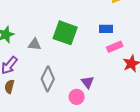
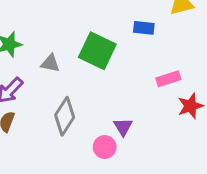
blue rectangle: (106, 29) -> (144, 28), moved

